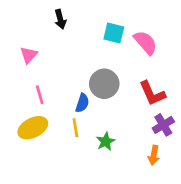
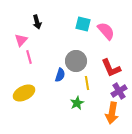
black arrow: (60, 19) -> (37, 22), moved
pink line: (40, 95) -> (29, 57), moved
yellow line: (75, 128) -> (87, 83), moved
orange arrow: (154, 155) -> (112, 113), size x1.5

